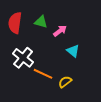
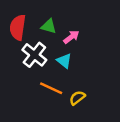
cyan triangle: (73, 51) -> (64, 61), moved
white cross: (23, 58) -> (34, 55), moved

